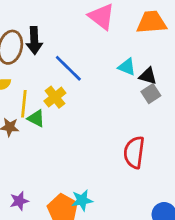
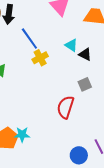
gray square: (151, 94) -> (85, 84), moved
yellow cross: (55, 97) -> (40, 58), moved

